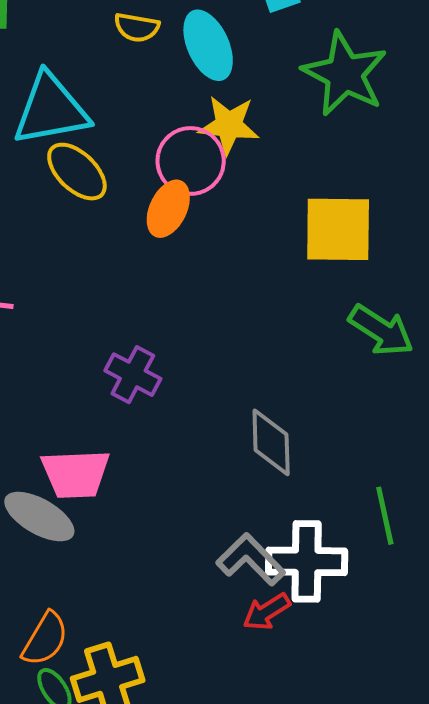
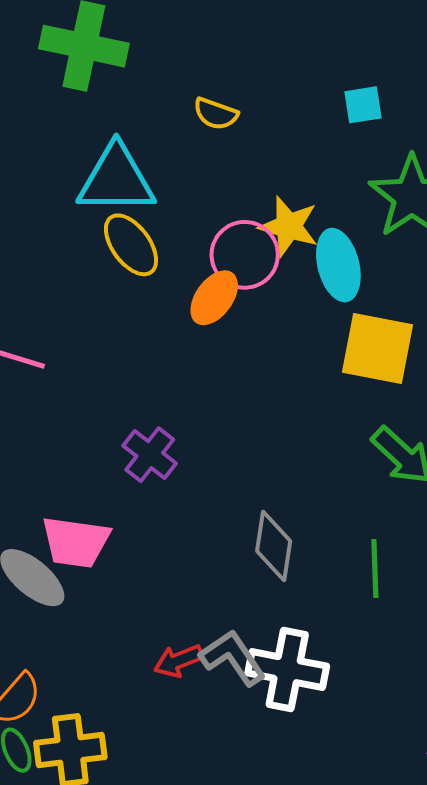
cyan ellipse: (208, 45) -> (338, 265), moved
green line: (385, 516) -> (375, 569), moved
red arrow: (266, 612) -> (178, 661), moved

